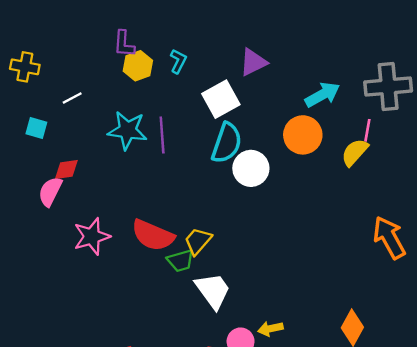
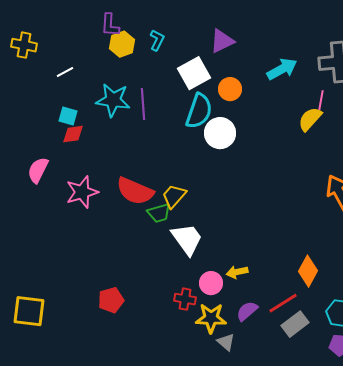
cyan square: (36, 128) -> (68, 116), moved
orange circle: (303, 135) -> (230, 89), moved, size x0.7
red diamond: (66, 170) -> (73, 134), moved
pink semicircle: (50, 191) -> (38, 170), moved

